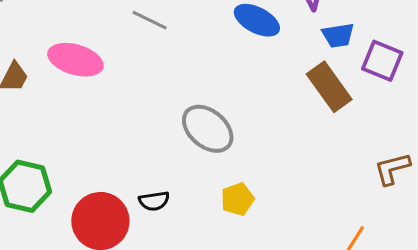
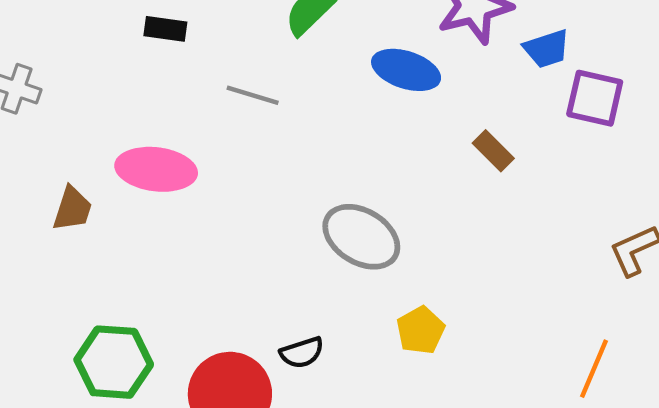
blue trapezoid: (338, 35) -> (547, 49), moved
brown rectangle: (329, 87) -> (493, 151), moved, size x0.6

